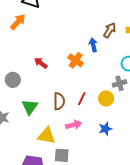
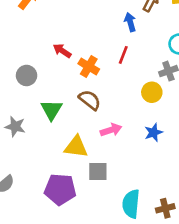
orange cross: (76, 60) -> (89, 66), moved
red line: (82, 99) -> (123, 55), moved
brown semicircle: (59, 101) -> (90, 100), turned -48

